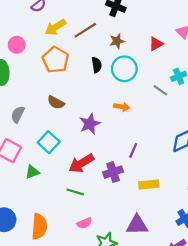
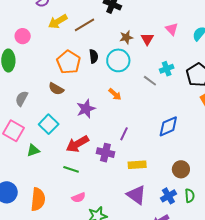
brown star: (117, 41) -> (126, 37), moved
red triangle: (156, 44) -> (147, 39), turned -32
orange pentagon: (56, 60) -> (69, 62), moved
orange arrow: (122, 107) -> (115, 94), turned 32
purple cross: (113, 172) -> (105, 153), turned 30
purple triangle: (137, 225) -> (136, 195), moved, turned 35

